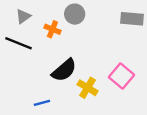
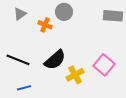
black line: (19, 43) -> (18, 60), moved
yellow cross: (88, 88) -> (75, 75), turned 30
blue line: (42, 103) -> (24, 88), moved

